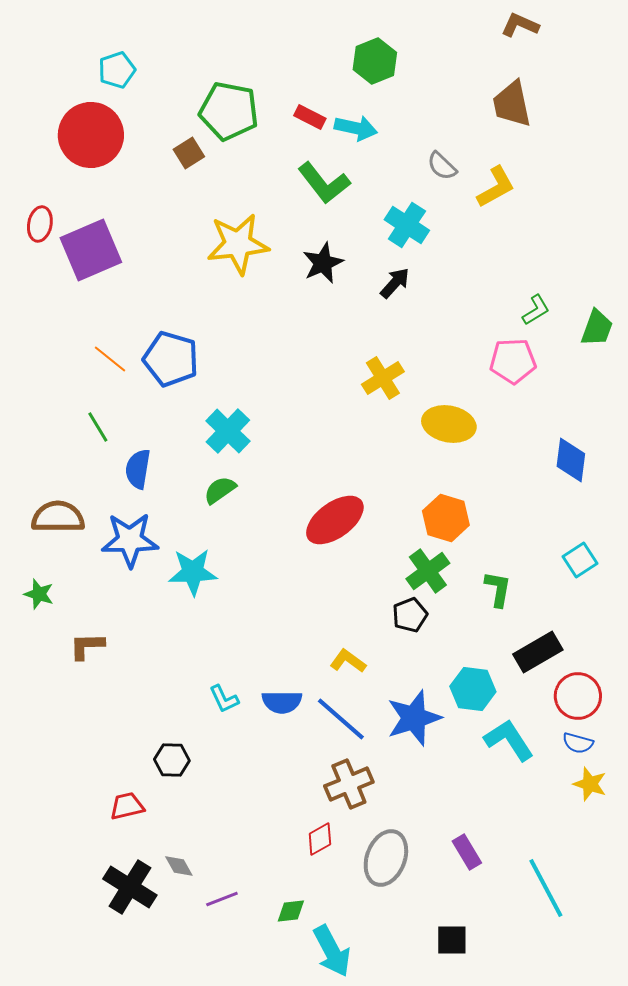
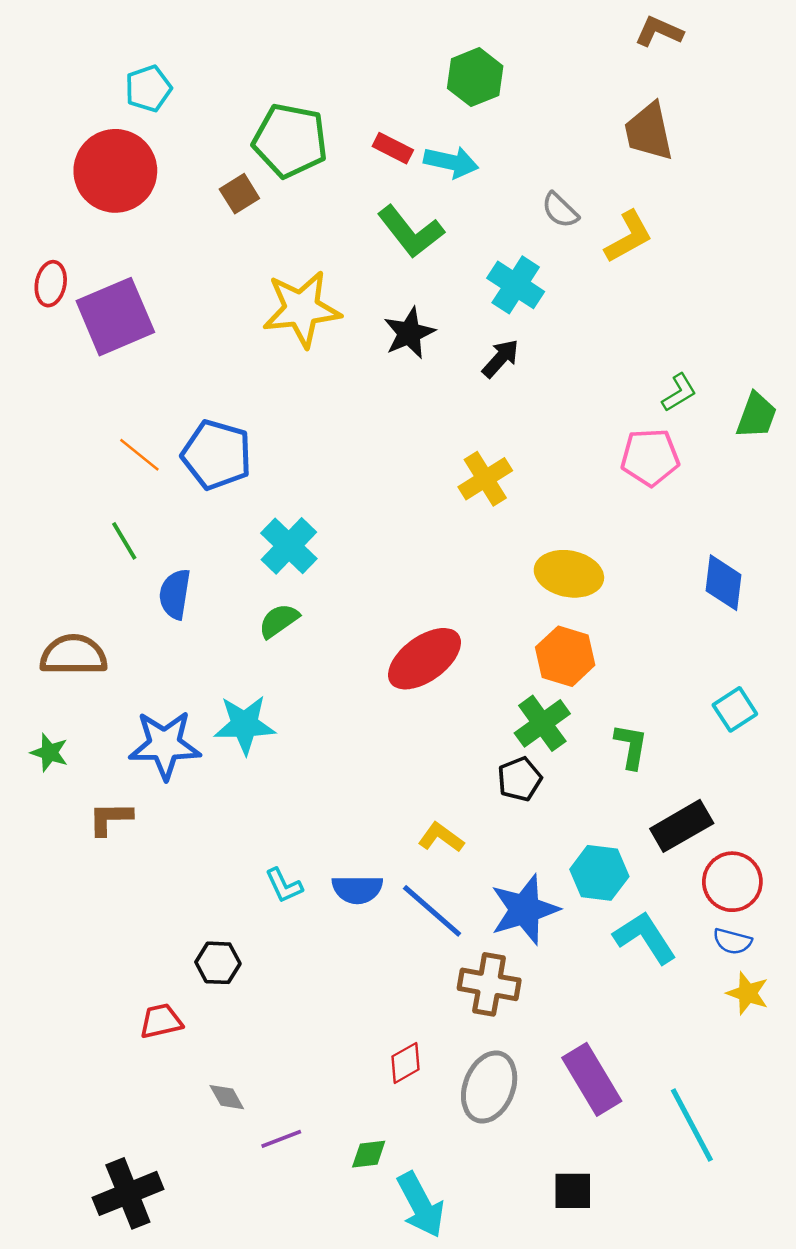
yellow ellipse: (449, 424) -> (569, 574), moved
blue star: (130, 540) -> (165, 745), moved
brown cross: (349, 784) -> (489, 984), moved, turned 33
purple rectangle: (467, 852) -> (592, 1079), size x1.6
black cross: (130, 887) -> (128, 1193), moved, turned 36

